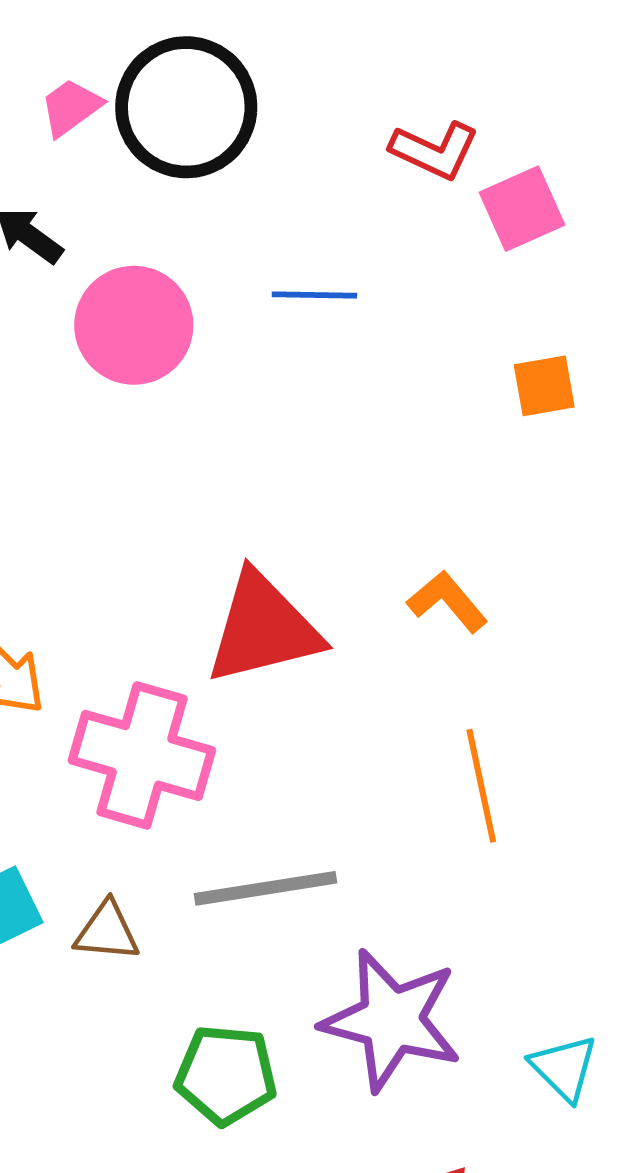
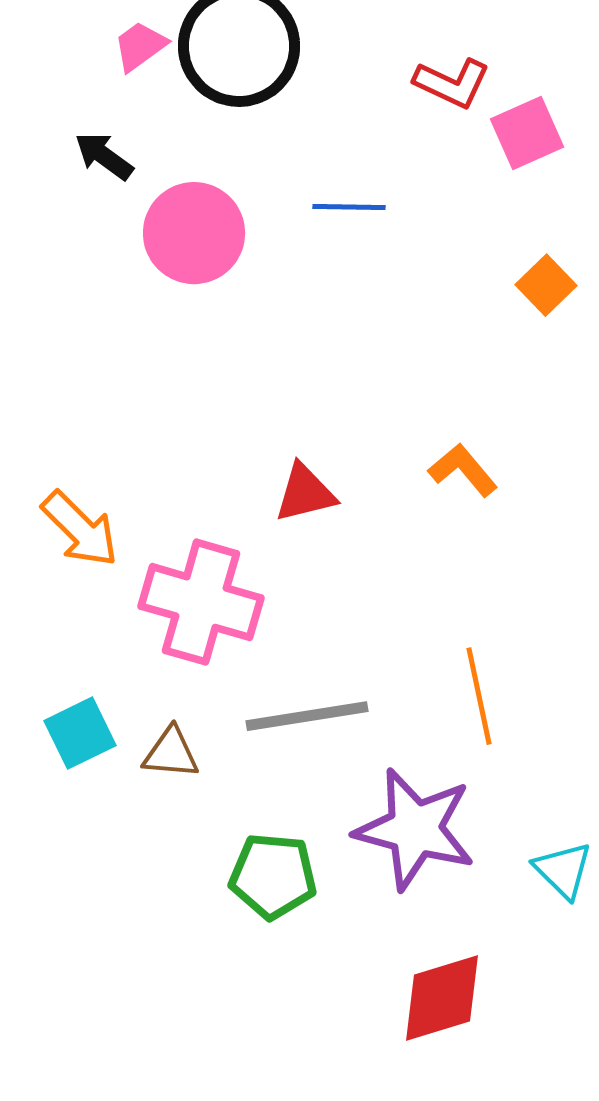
orange square: (544, 386) -> (546, 285), turned -34
red triangle: (263, 628) -> (305, 493), size x0.6
orange line: (481, 786) -> (479, 696), moved

